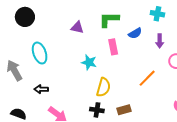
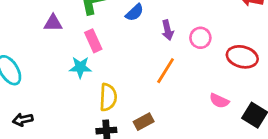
purple arrow: (160, 41) -> (168, 30), moved
pink rectangle: (113, 47) -> (93, 41), moved

